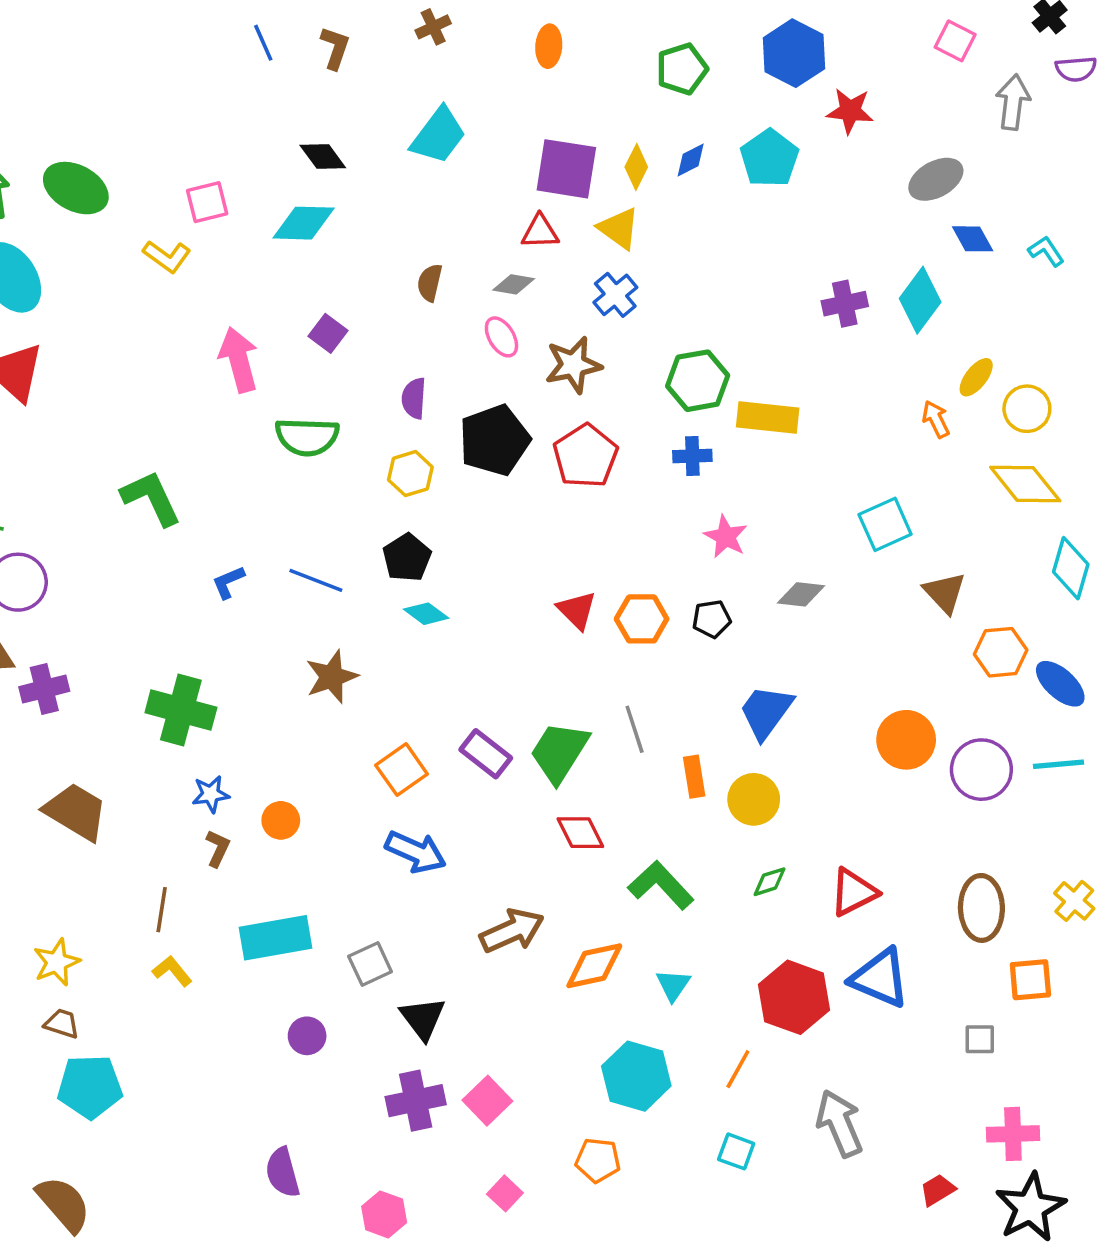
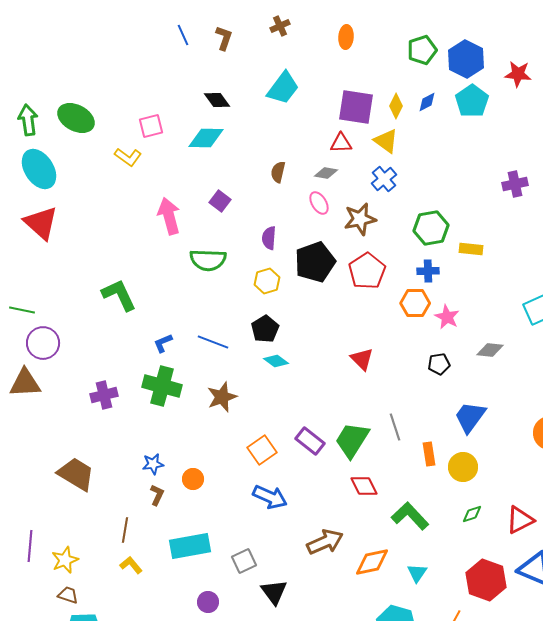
blue hexagon: (794, 53) -> (466, 59), moved
yellow rectangle: (768, 417) -> (471, 249), size x0.7
orange hexagon: (642, 619) -> (415, 303), moved
purple cross: (44, 689) -> (104, 395), moved
green cross: (181, 710) -> (162, 386), moved

